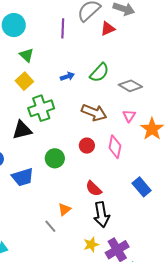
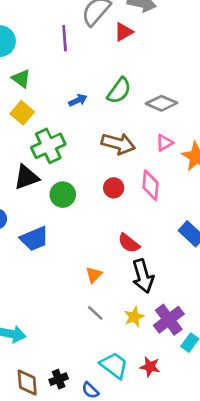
pink triangle: (129, 116) -> (164, 143), turned 32
green circle: (55, 158) -> (63, 195), moved
gray line: (50, 226) -> (95, 313), moved

